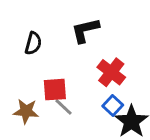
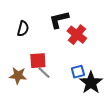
red cross: (111, 72) -> (77, 35), moved
blue square: (113, 105) -> (78, 72), turned 32

